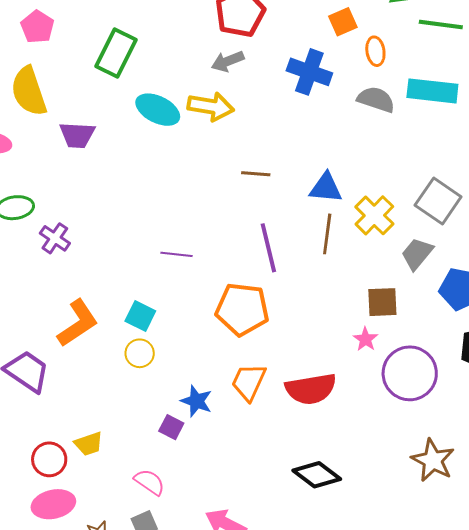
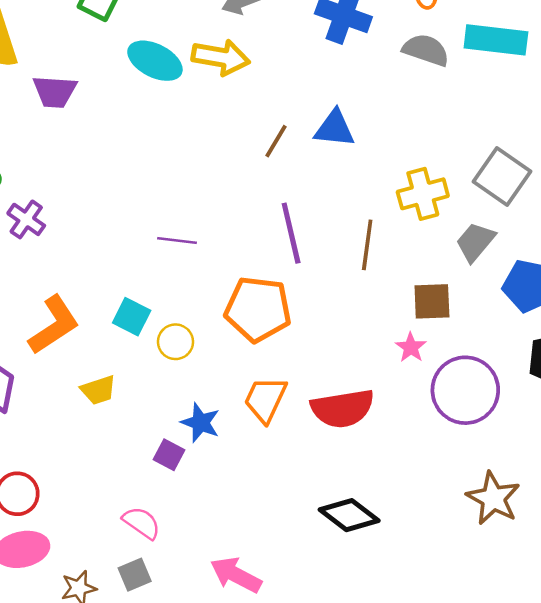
brown line: (256, 174) -> (276, 141), turned -64
blue triangle: (326, 188) -> (335, 129), moved
yellow cross: (374, 215) -> (423, 194), turned 30
brown line: (327, 234) -> (367, 245), moved
yellow circle: (140, 353) -> (176, 342), moved
yellow trapezoid: (89, 444) -> (98, 390), moved

